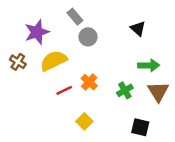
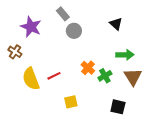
purple star: (37, 32) -> (31, 27), turned -30
yellow semicircle: (54, 61) -> (31, 79), moved, turned -85
orange cross: (89, 82) -> (88, 68), moved
yellow square: (84, 121) -> (71, 102), turned 32

